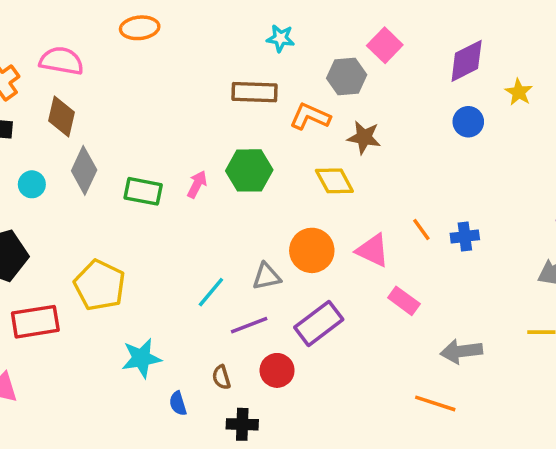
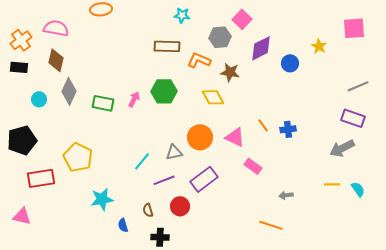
purple diamond: (467, 61) -> (261, 48), moved
gray arrow: (461, 351) -> (286, 195), size x0.6

